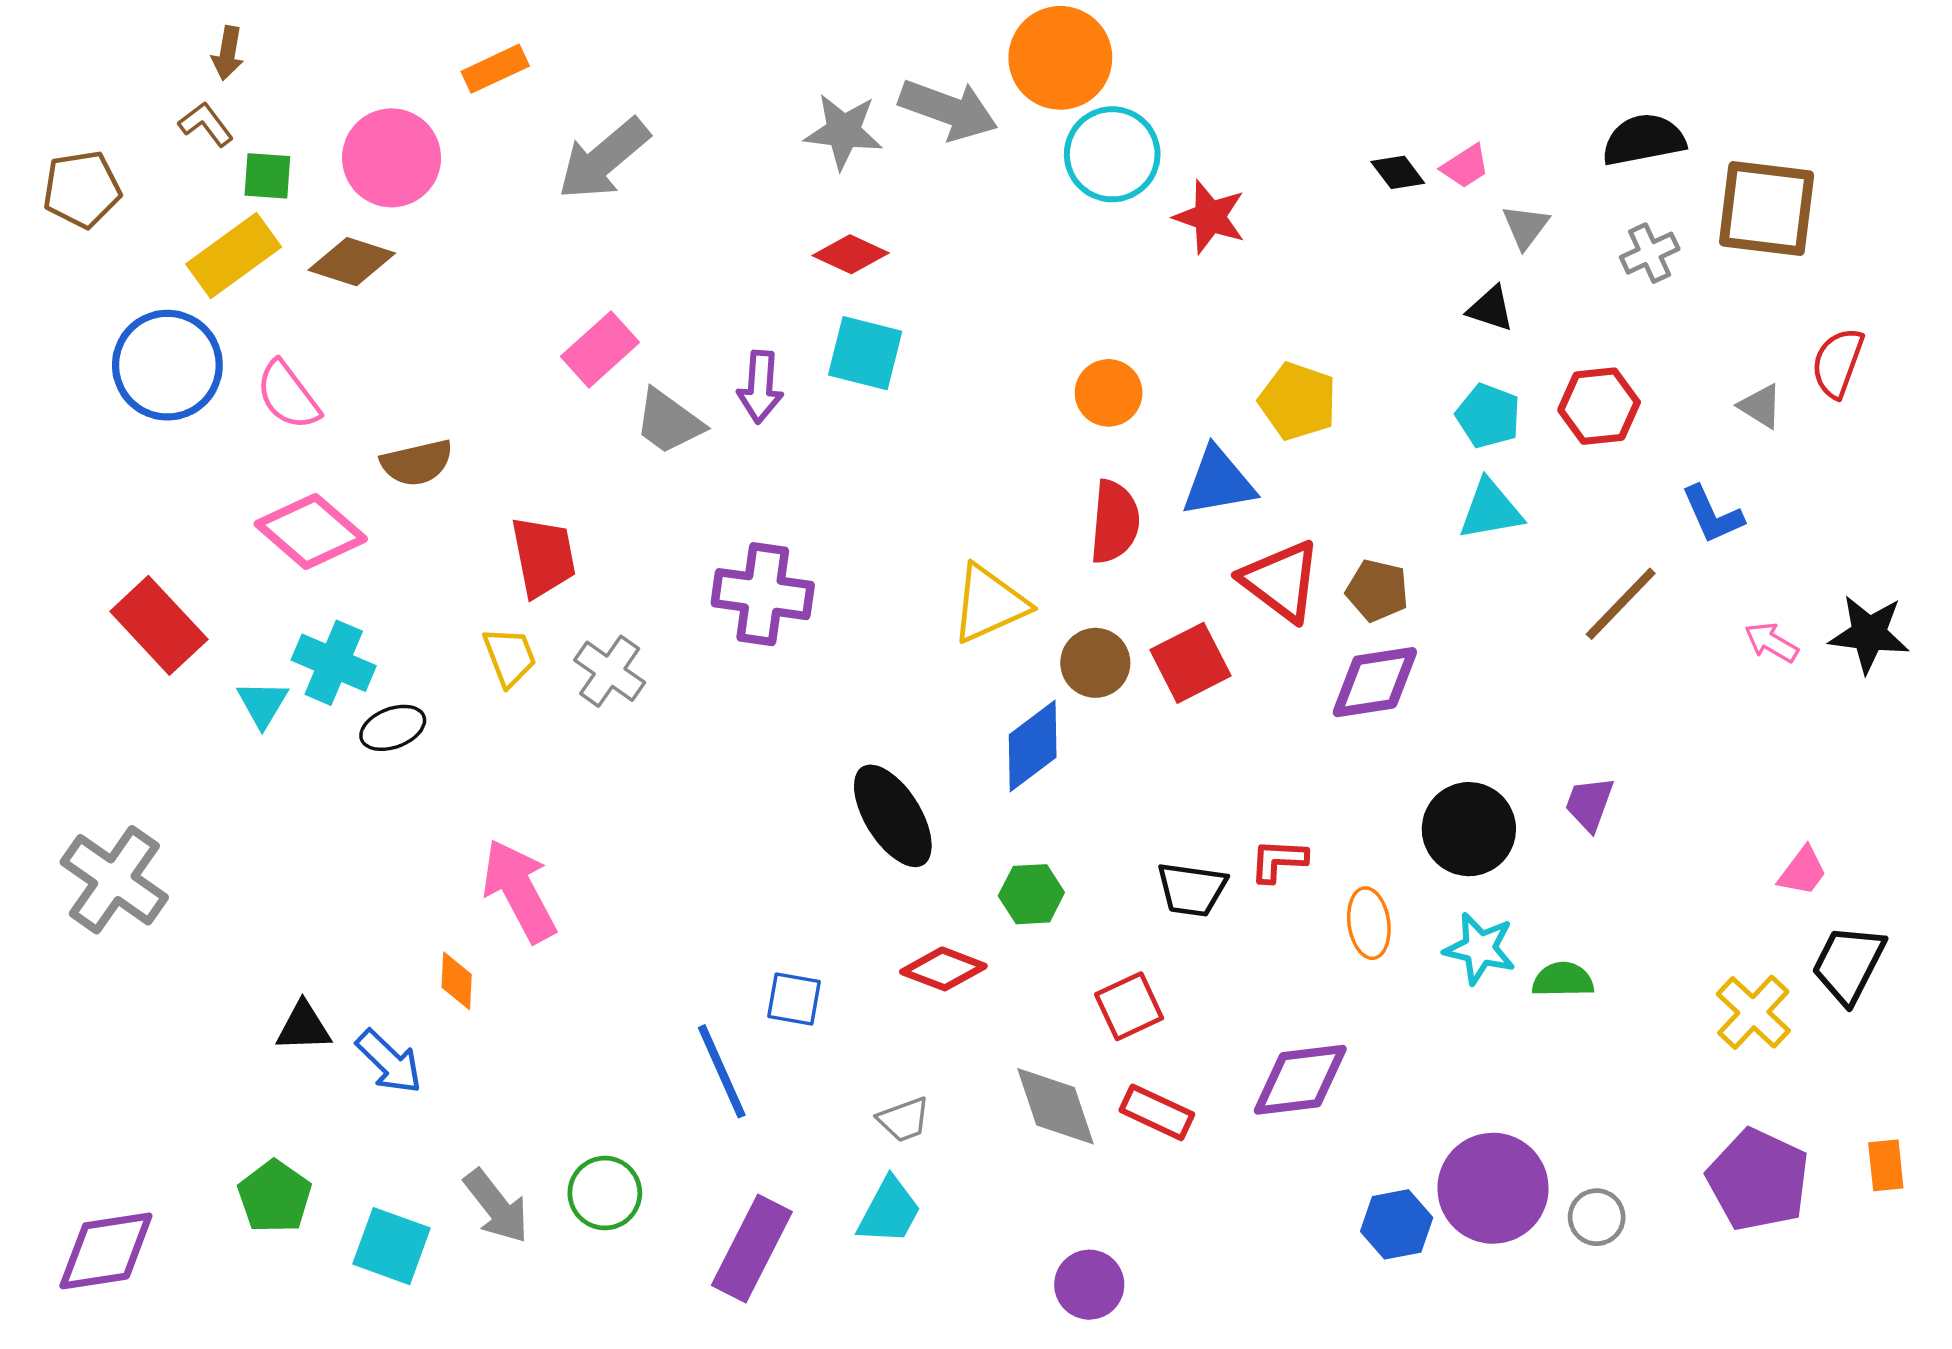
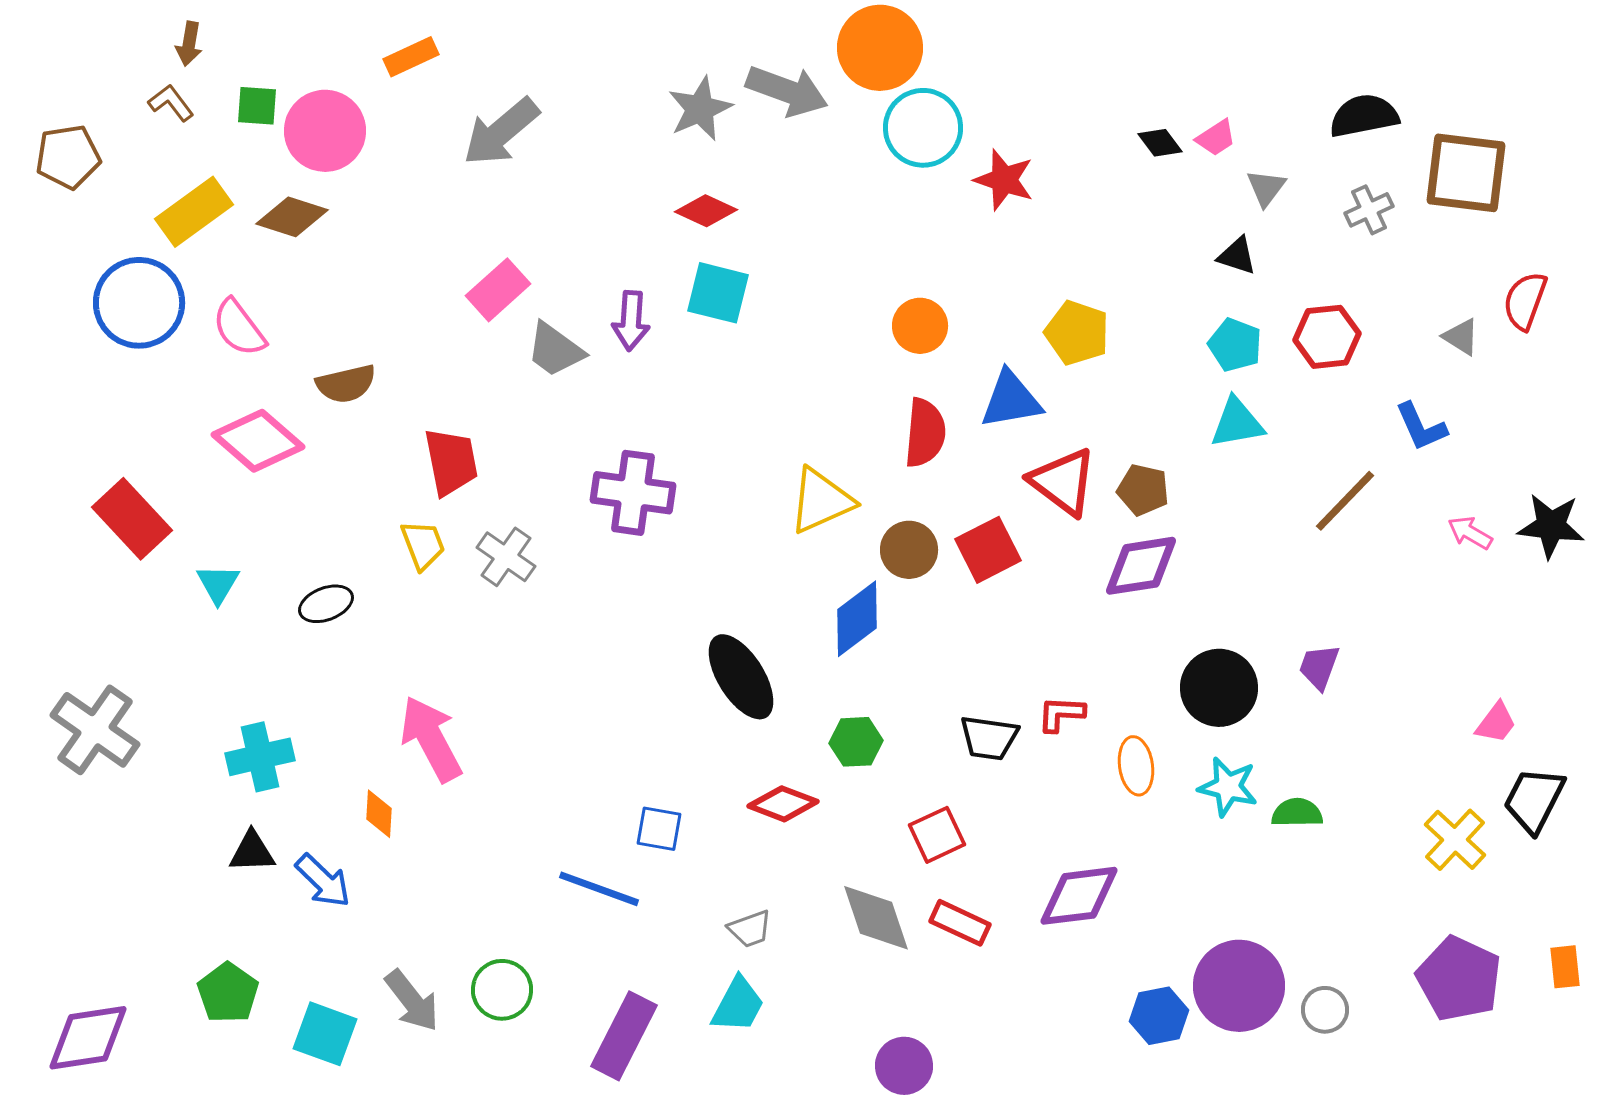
gray star: (843, 131) -> (700, 109), turned -30
green square: (267, 176) -> (257, 106), moved
cyan cross: (334, 663) -> (260, 757), moved, turned -36
blue line: (722, 1071) -> (599, 889), turned -46

